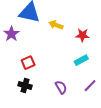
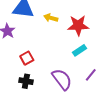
red star: (82, 35) -> (78, 25), size x1.5
purple semicircle: (61, 87) -> (62, 79), size x1.6

